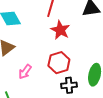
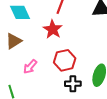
red star: (60, 30) -> (53, 29), moved

